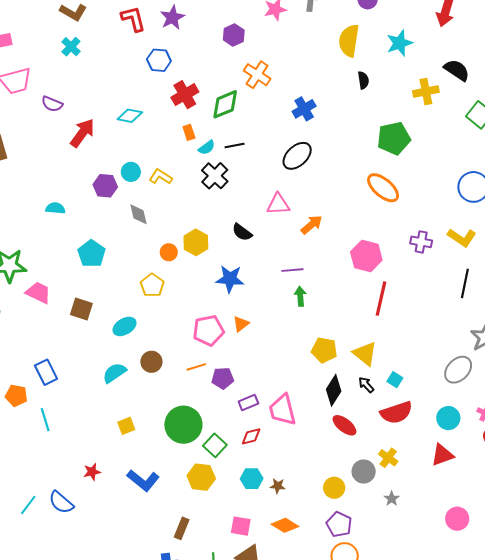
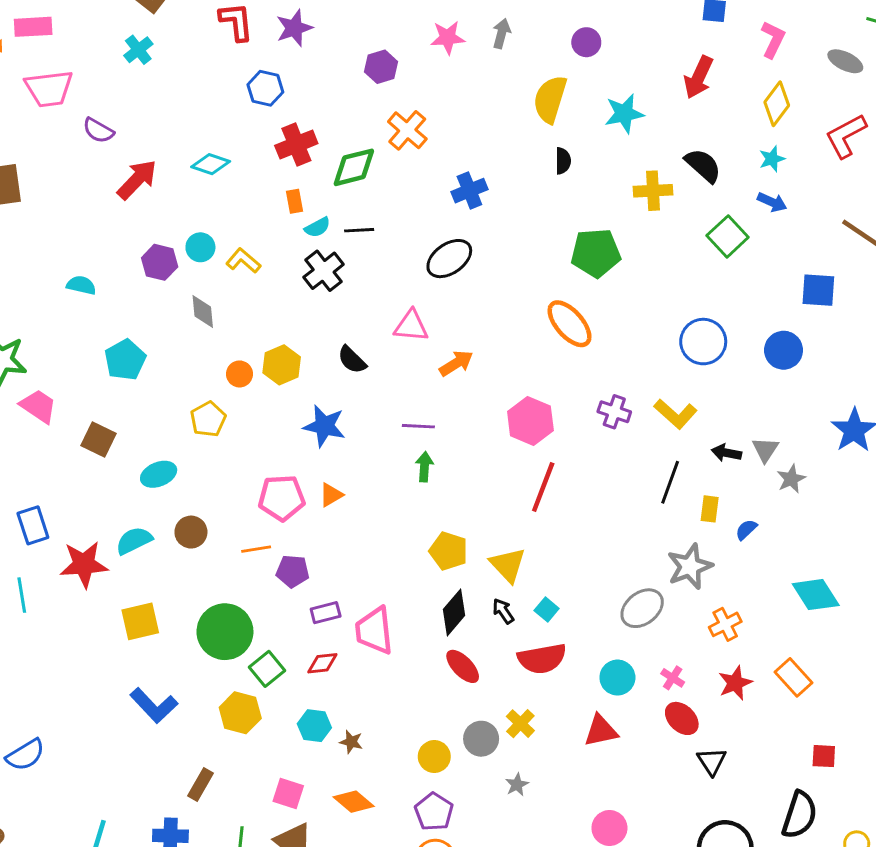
yellow square: (126, 426) -> (140, 621), size x1.5
red star: (92, 472) -> (84, 564), moved, size x1.8
blue semicircle: (61, 502) -> (25, 755), moved, turned -80

